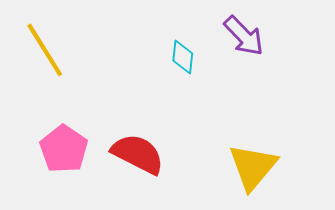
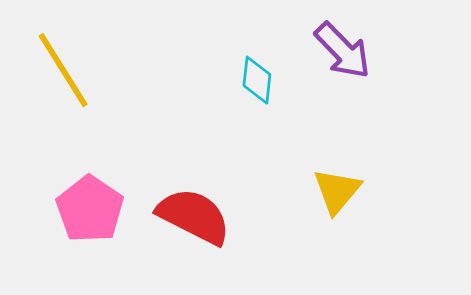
yellow triangle: (253, 167) -> (337, 191), moved, size x0.7

